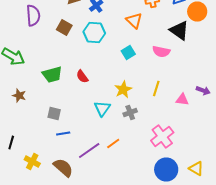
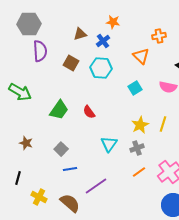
green trapezoid: (52, 74) -> (59, 110), turned -40
yellow star: (123, 90) -> (140, 125), moved
brown star: (19, 96) -> (26, 143), moved
gray square: (54, 114) -> (61, 149), turned 32
orange line: (113, 144) -> (139, 172), moved

